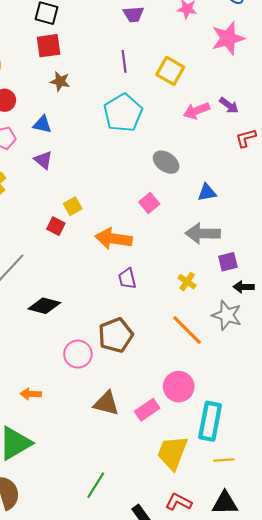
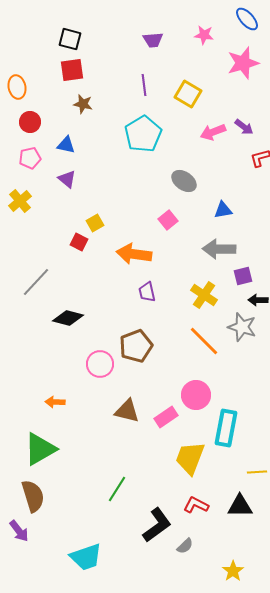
yellow cross: (187, 282) -> (204, 295), size x1.5
yellow line: (224, 460) -> (257, 472), moved

